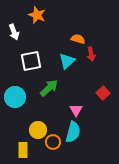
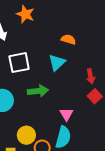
red arrow: (91, 54) -> (91, 76), moved
green arrow: (49, 88) -> (38, 91), turned 36

